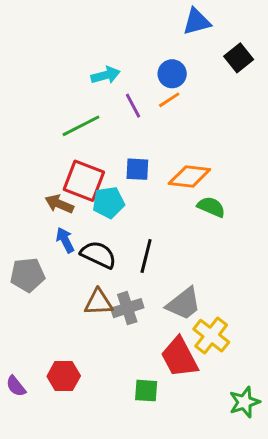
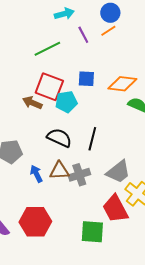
blue arrow: (65, 240) -> (36, 174), moved
red hexagon: (64, 376) -> (35, 222), size x1.4
green square: (146, 391) -> (92, 232), size x1.4

